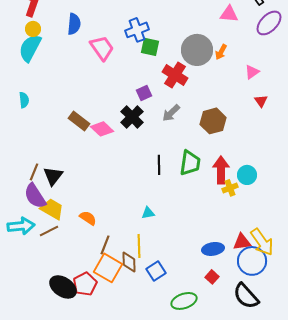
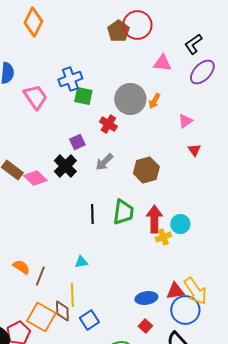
red cross: (175, 75) -> (108, 124), size x0.7
brown line: (105, 245) -> (40, 276), moved

